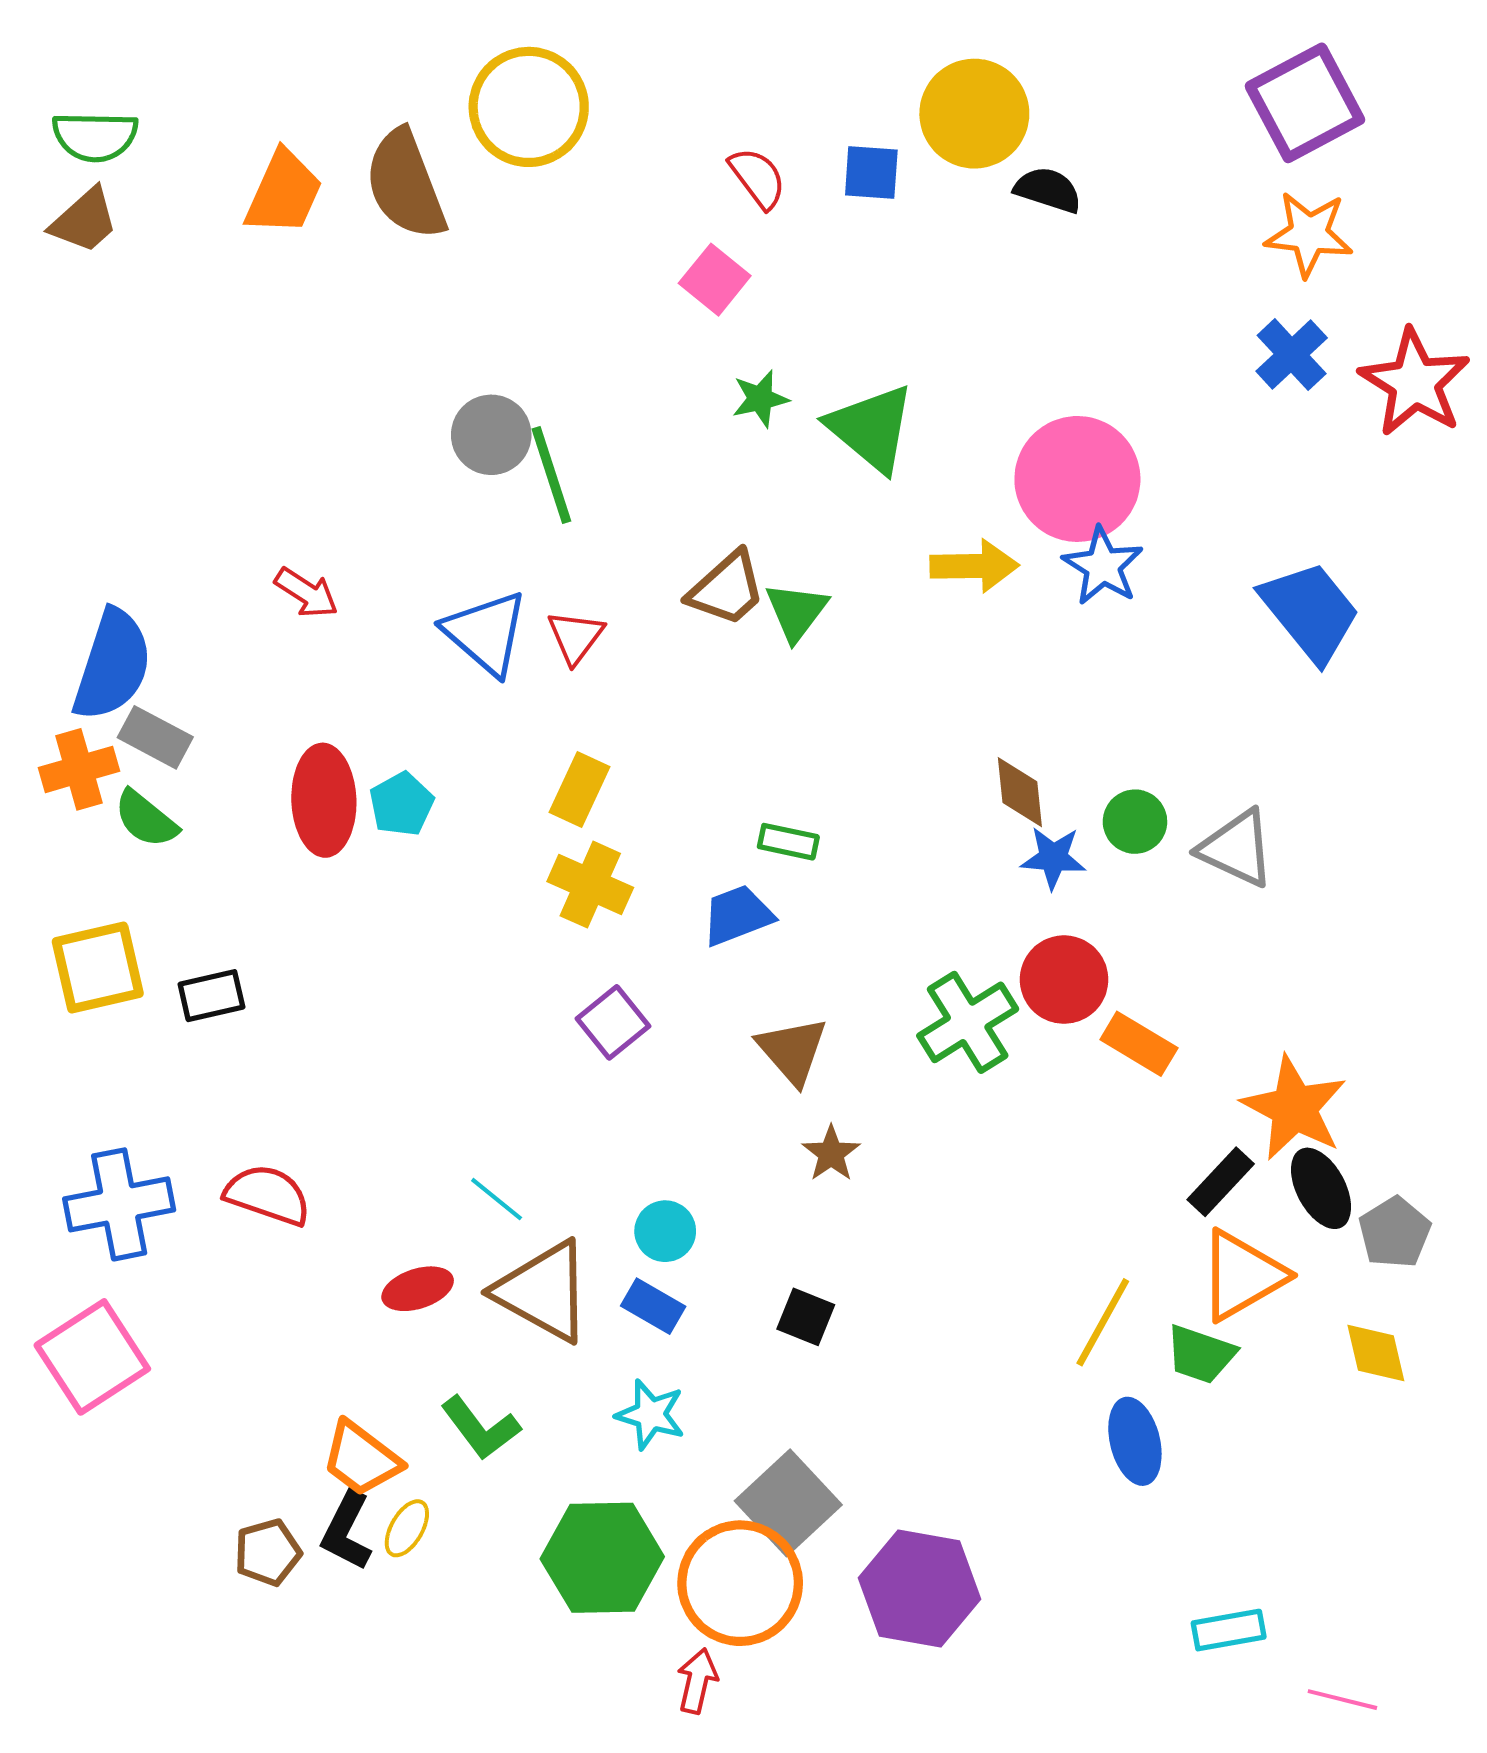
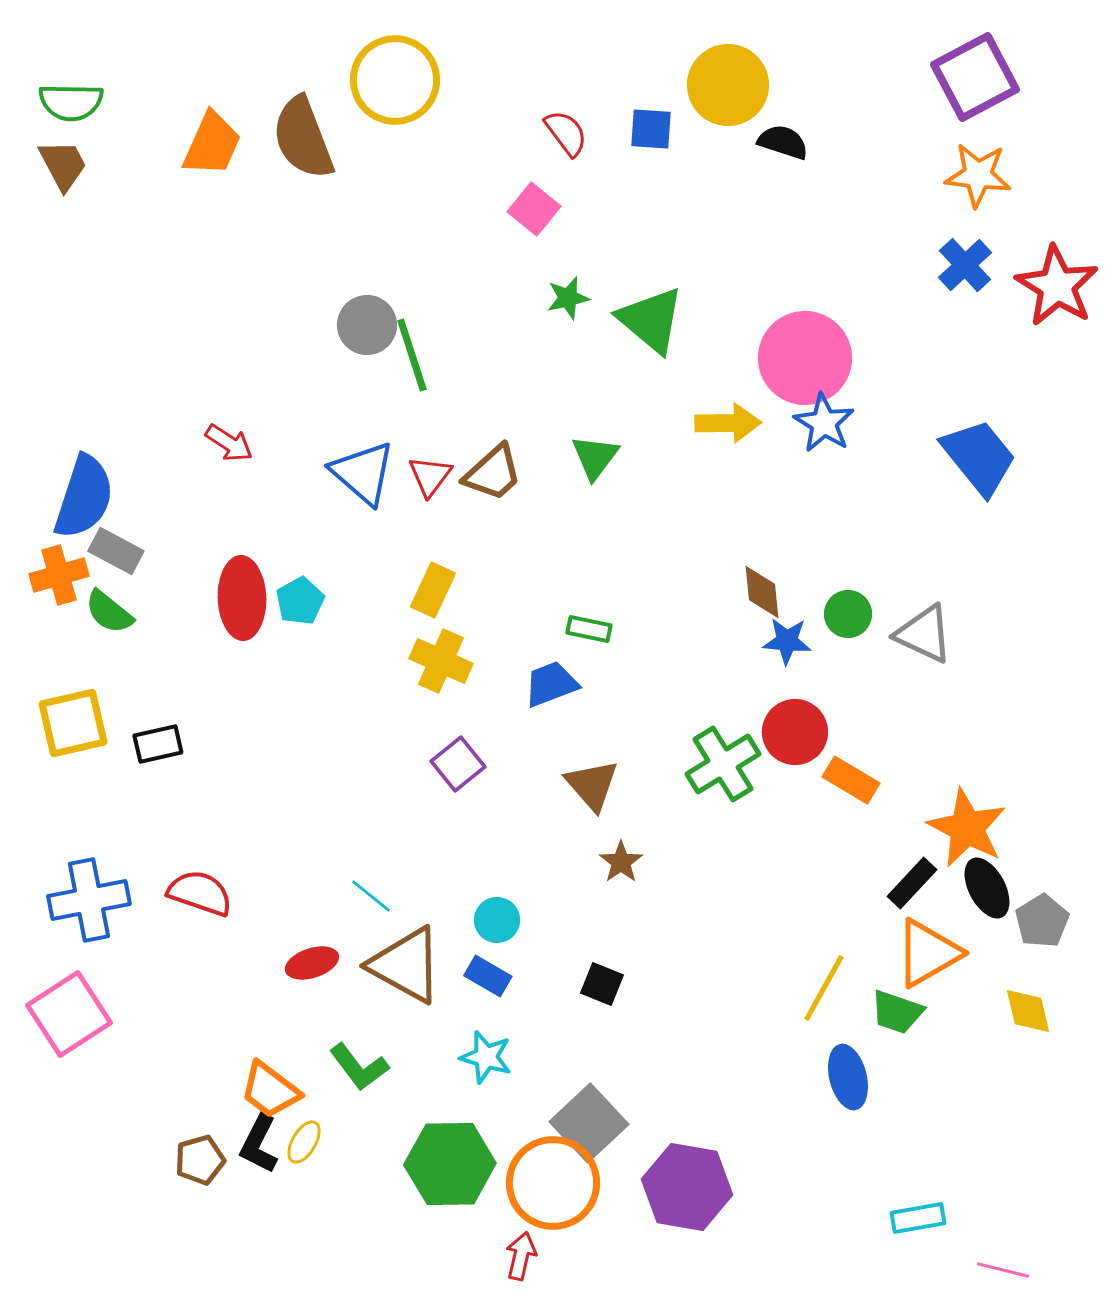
brown trapezoid: (84, 221) -> (63, 165), turned -76
brown trapezoid: (727, 589) -> (493, 473), moved

